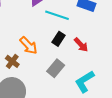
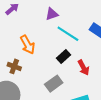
orange arrow: (28, 45) -> (28, 45), moved
brown cross: (12, 61) -> (14, 66), turned -32

